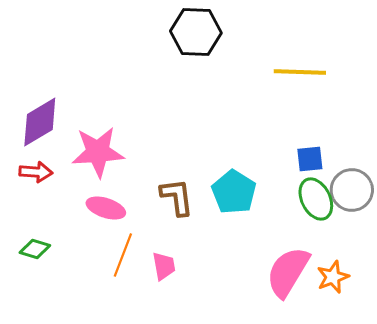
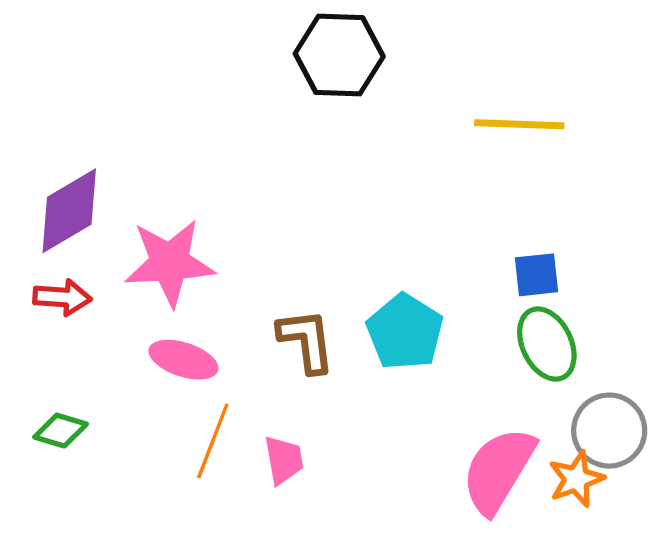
gray circle: (352, 190) -> (609, 431), moved

